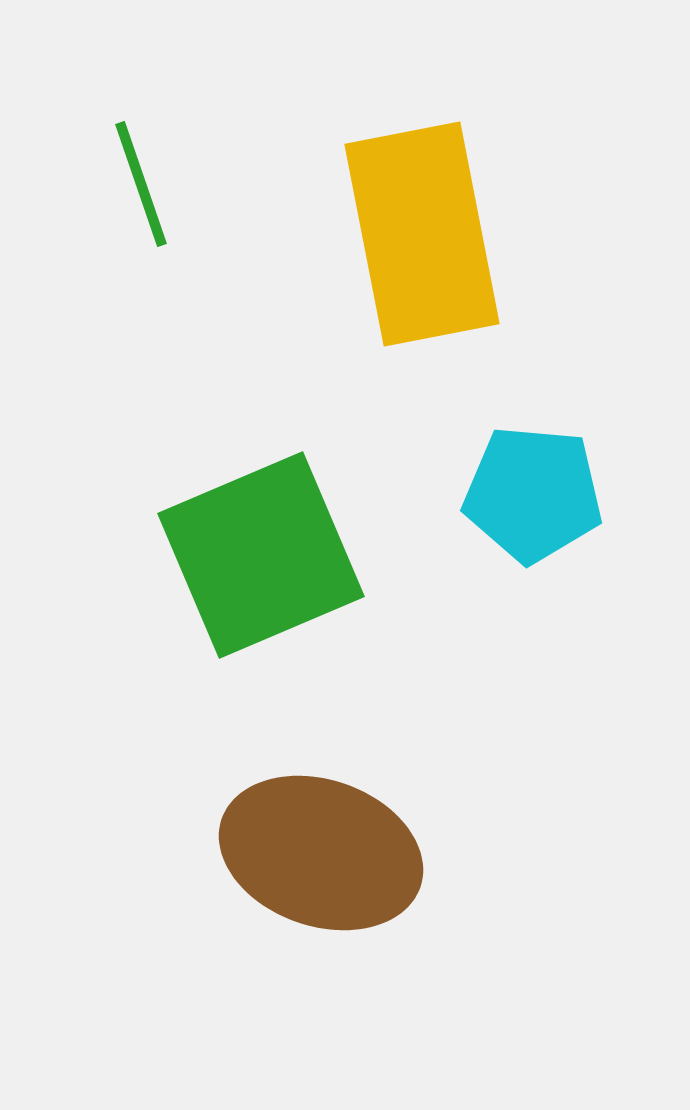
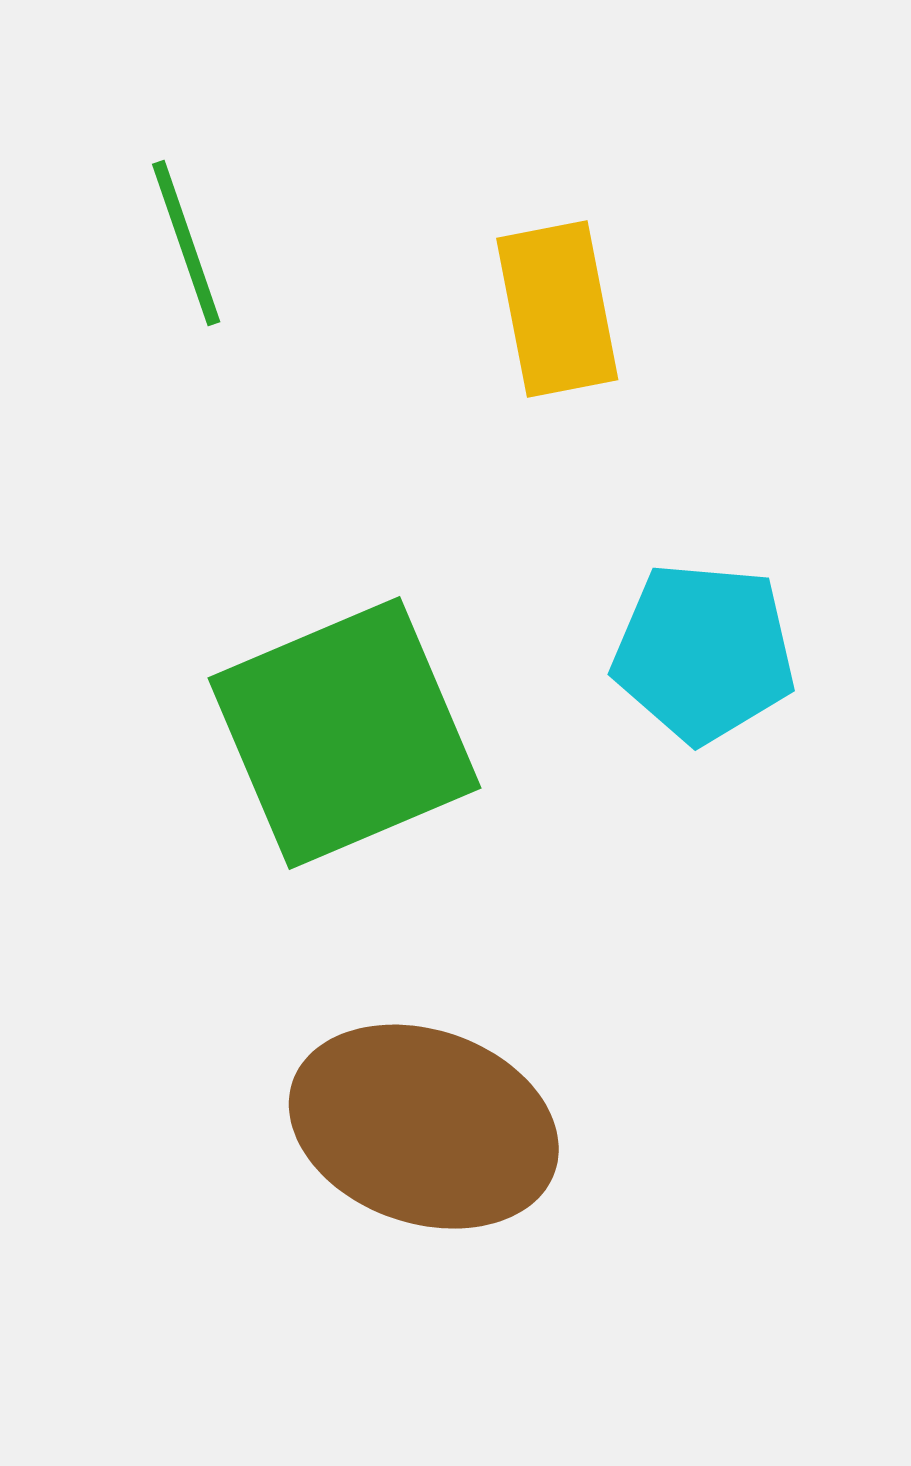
yellow rectangle: (422, 234) -> (557, 309), size x0.6

